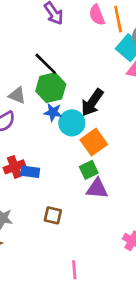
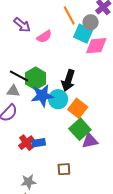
pink semicircle: (97, 15) -> (44, 37), moved, turned -84
black line: (46, 64) -> (19, 76), moved
blue star: (53, 112) -> (42, 96), size x1.6
green square: (89, 170) -> (80, 129), size x1.5

